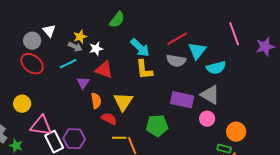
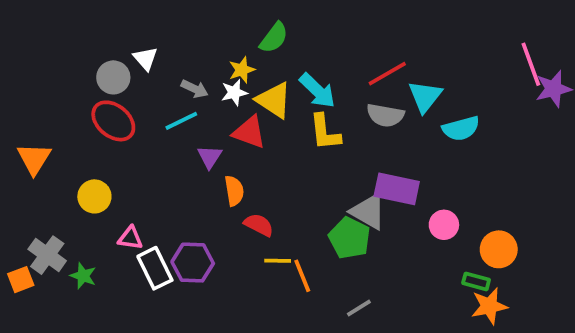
pink line: (234, 34) -> (531, 64), moved
yellow star: (80, 37) -> (242, 70), moved
gray triangle: (210, 95) -> (368, 212), moved
yellow triangle: (123, 102) -> (274, 100), moved, turned -30
pink triangle: (41, 126) -> (130, 238), size x0.6
green pentagon: (157, 126) -> (349, 238), turned 30

